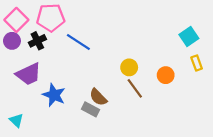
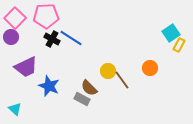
black cross: (37, 41) -> (52, 39), moved, turned -35
yellow rectangle: (197, 63) -> (179, 45), moved, turned 48
yellow circle: (129, 67) -> (108, 71), moved

